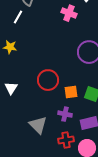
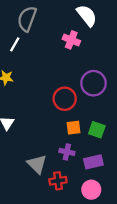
red circle: (48, 80) -> (65, 99), moved
red cross: (66, 140) -> (58, 181), moved

